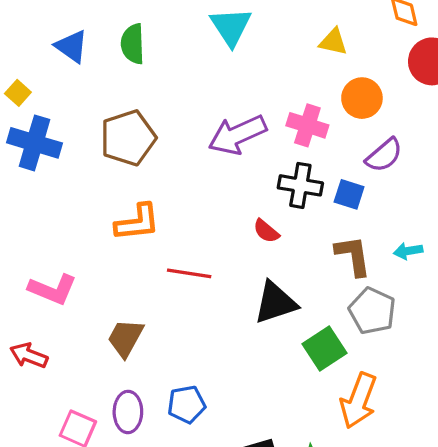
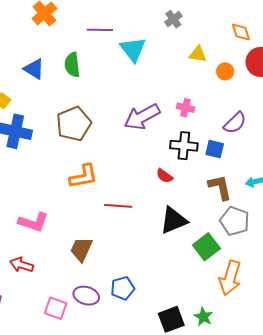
orange circle: (362, 98) -> (225, 71), moved, size x0.7
pink cross: (307, 125) -> (185, 108), size x0.7
purple ellipse: (128, 412) -> (86, 296), turned -70

